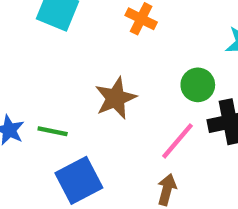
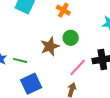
green circle: (198, 85) -> (71, 38), moved

